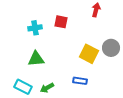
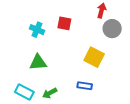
cyan cross: (35, 28) -> (37, 30), turned 32
gray circle: (111, 48) -> (112, 29), moved

